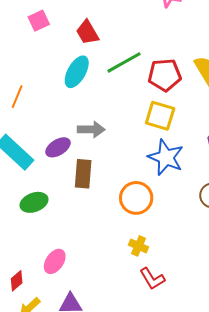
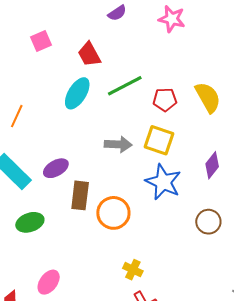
red pentagon: (165, 75) -> (165, 100), size x0.7
gray arrow: (91, 130) -> (118, 144), moved
orange circle: (136, 198) -> (113, 213), moved

